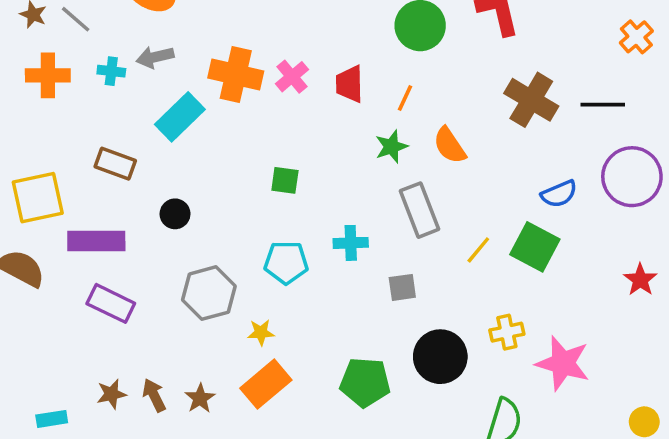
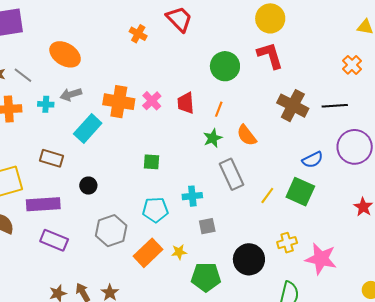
gray square: (402, 287) -> (207, 226), moved
yellow star: (261, 332) -> (179, 252), moved
orange rectangle: (266, 384) -> (148, 253), moved

